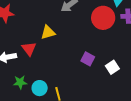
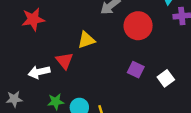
red circle: (103, 18) -> (138, 26), moved

